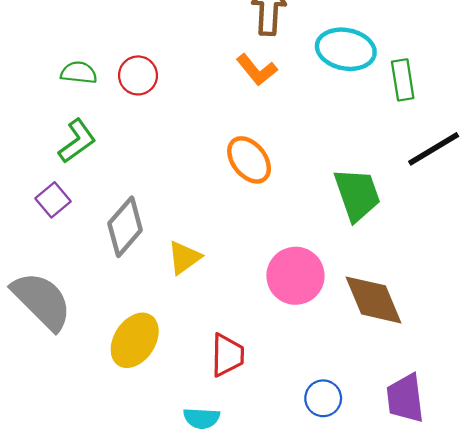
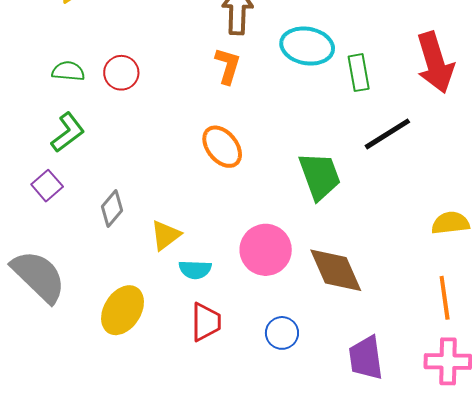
orange L-shape: (257, 70) -> (228, 66), turned -123
gray diamond: (125, 227) -> (112, 209), size x0.7
blue circle: (323, 398) -> (282, 333), moved
cyan semicircle: (202, 418) -> (195, 270), moved

